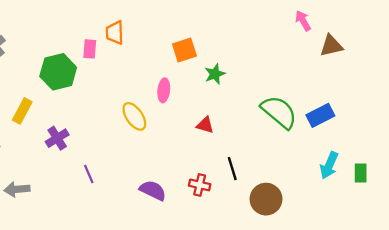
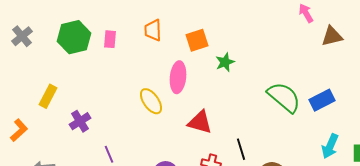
orange trapezoid: (115, 33) -> (153, 30), moved
green hexagon: (58, 72) -> (74, 37), moved
pink ellipse: (164, 90) -> (178, 77), size x1.4
red triangle: (205, 125) -> (200, 122), moved, size x1.5

